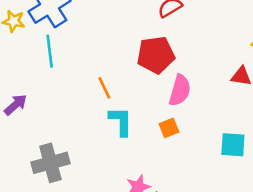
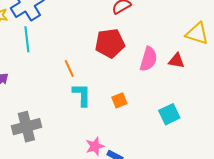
pink semicircle: (180, 90) -> (149, 59), moved
cyan square: (233, 145) -> (169, 114), turned -30

